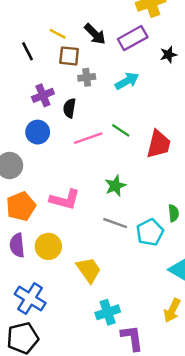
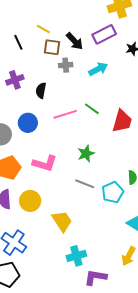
black arrow: (95, 34) -> (75, 41), moved
purple cross: (43, 95) -> (15, 80), moved
black semicircle: (69, 108) -> (41, 90), moved
blue circle: (38, 132) -> (28, 123), moved
purple L-shape: (132, 338) -> (95, 277), turned -75

